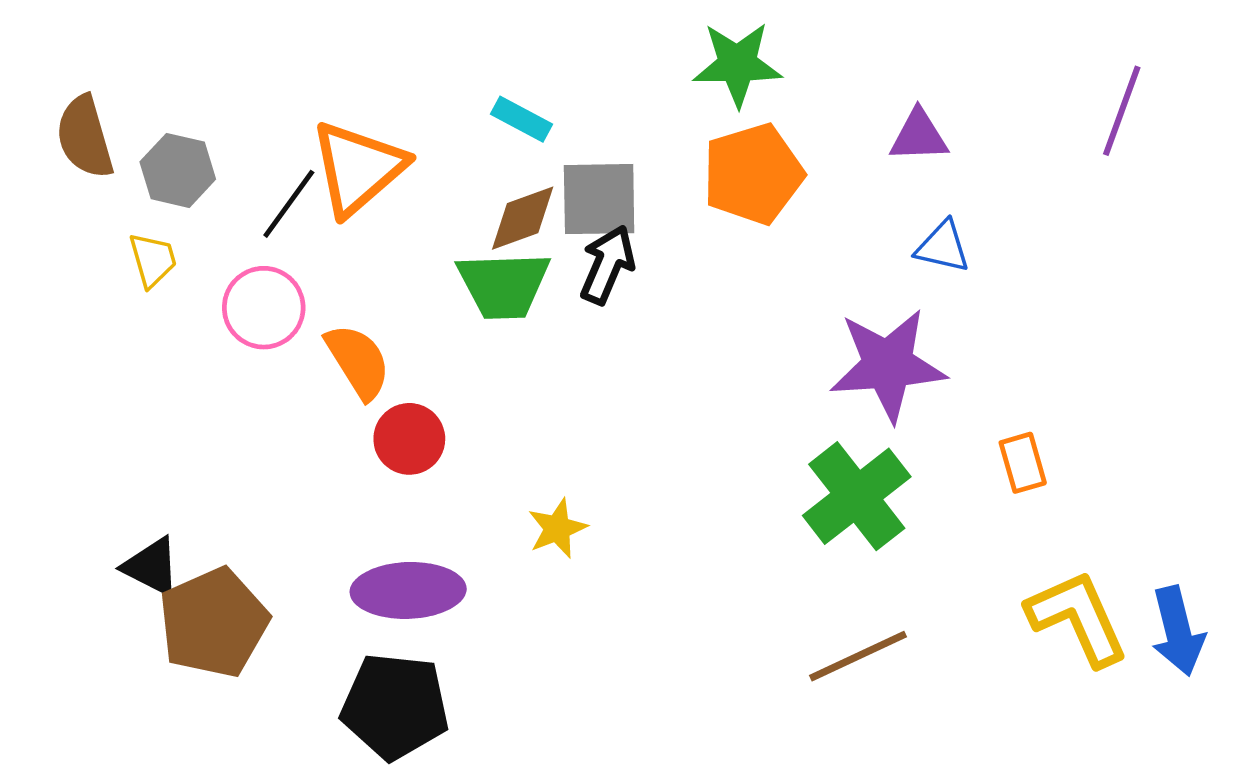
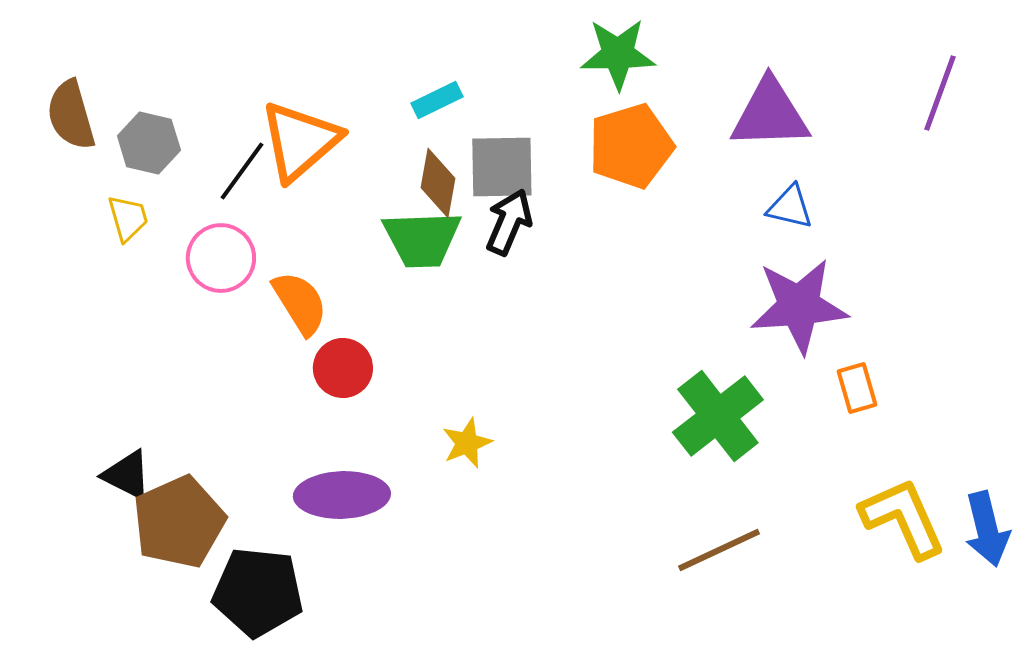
cyan rectangle: (521, 119) -> (437, 100), turned -54
purple triangle: (919, 136) -> (770, 114), size x1.6
brown diamond: (523, 218) -> (438, 183), turned -60
purple star: (888, 365) -> (799, 306), moved
black pentagon: (395, 706) -> (258, 592), moved

